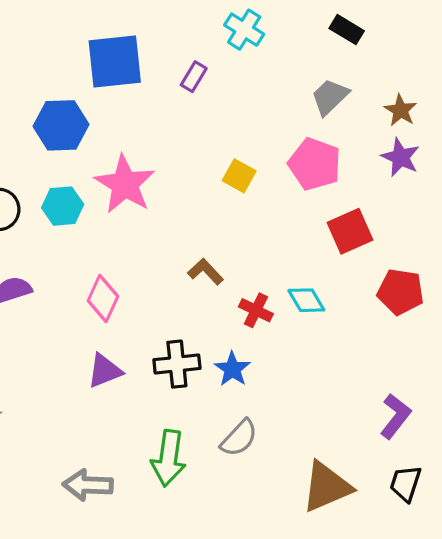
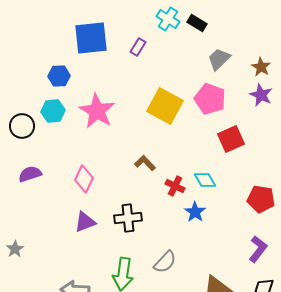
black rectangle: (347, 30) -> (197, 23), moved
blue hexagon: (61, 125) -> (59, 76), size x0.7
yellow square: (239, 176) -> (165, 106), size x1.8
cyan hexagon: (63, 206) -> (53, 111), moved
red pentagon: (400, 292) -> (261, 199), moved
blue star: (232, 369) -> (195, 212), moved

